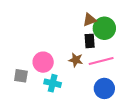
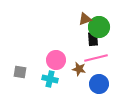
black rectangle: (90, 41) -> (93, 39), moved
brown star: (76, 60) -> (79, 69), moved
pink circle: (43, 62) -> (56, 60), moved

